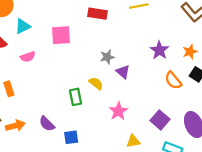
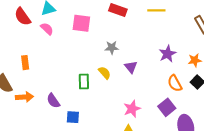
pink semicircle: (28, 57) -> (47, 29), moved, turned -128
gray star: (107, 57) -> (112, 48), moved
pink star: (118, 111) -> (132, 109), moved
purple square: (160, 120) -> (167, 107), moved

